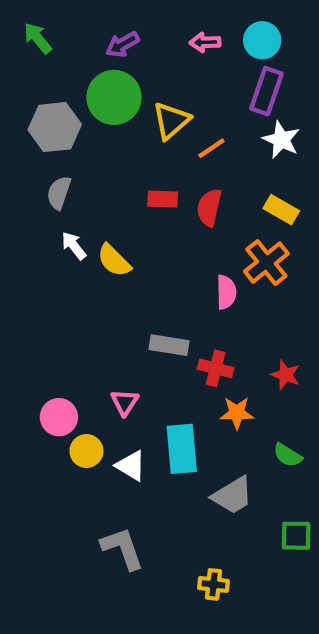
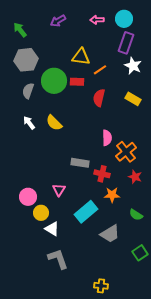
green arrow: (38, 38) -> (20, 30), moved
green circle: (114, 97) -> (54, 81), moved
yellow triangle: (171, 121) -> (81, 57), turned 48
red rectangle: (163, 199) -> (77, 82), moved
white arrow: (74, 246) -> (29, 123), moved
orange cross: (266, 263) -> (126, 152), moved
cyan rectangle: (182, 449) -> (86, 212), turned 55
white triangle: (131, 466) -> (52, 229), moved
green square: (296, 536) -> (140, 253), turned -35
yellow cross: (213, 584) -> (101, 286), moved

